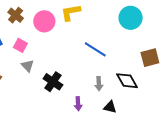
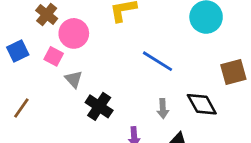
pink circle: (44, 21) -> (74, 33), moved
gray triangle: (28, 66) -> (74, 79), moved

